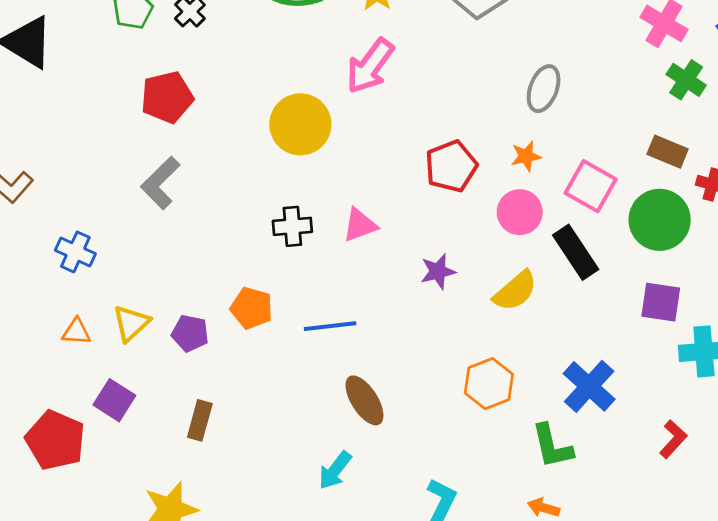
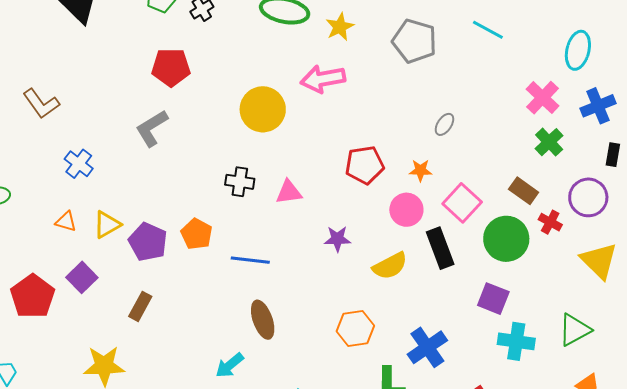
pink arrow: (370, 66) -> (323, 79), turned 30
gray ellipse: (544, 89) -> (444, 124), size x0.7
purple pentagon: (190, 333) -> (148, 242), size x1.4

